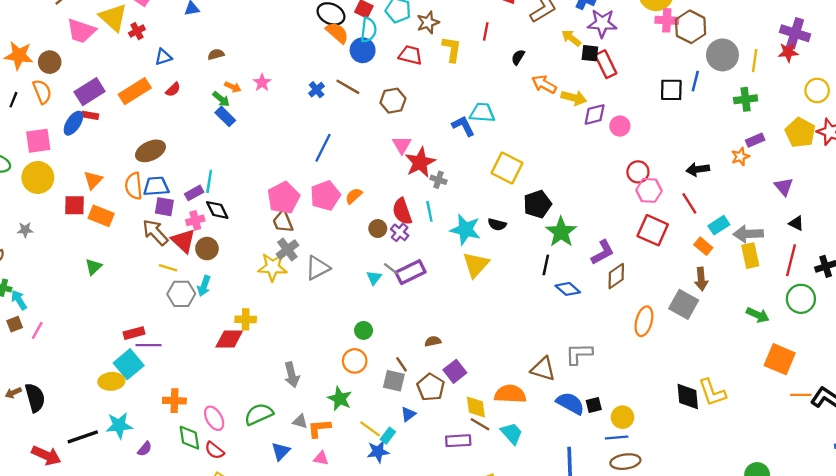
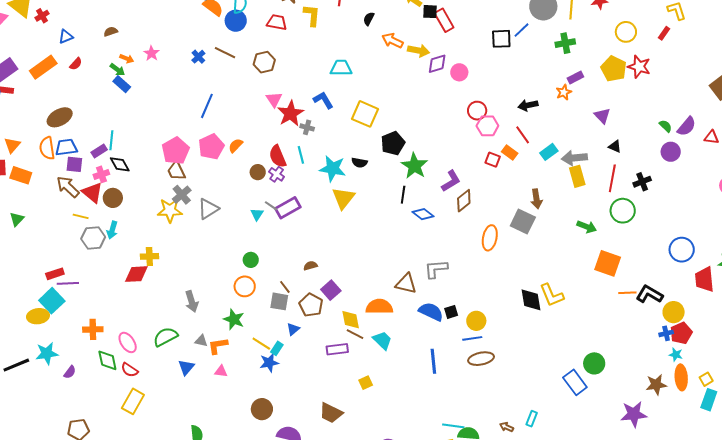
blue line: (695, 81) -> (521, 30), turned 36
blue L-shape: (463, 126) -> (323, 100), moved
red square: (653, 230) -> (493, 160), size x0.6
orange rectangle: (703, 246) -> (510, 153), moved

